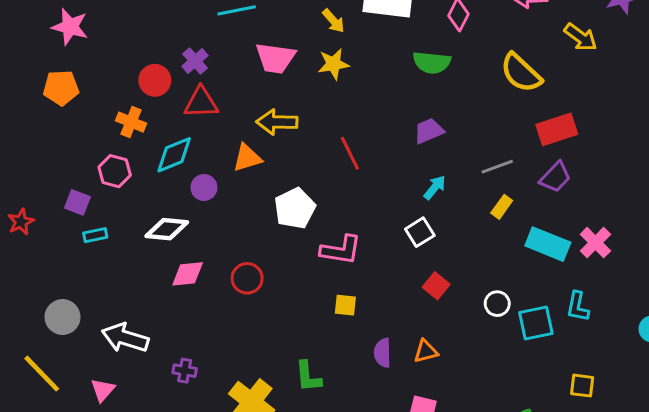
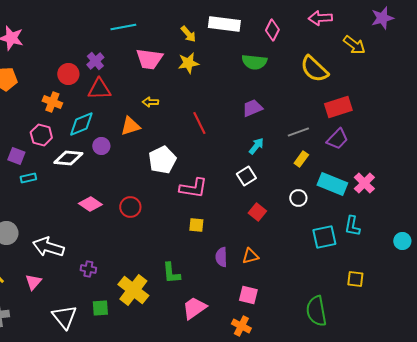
yellow arrow: (277, 122) -> (150, 102), size x0.6
white diamond: (167, 229) -> (68, 158), moved
pink diamond: (188, 274) -> (90, 204), turned 40
white circle: (497, 304) -> (298, 198), moved

